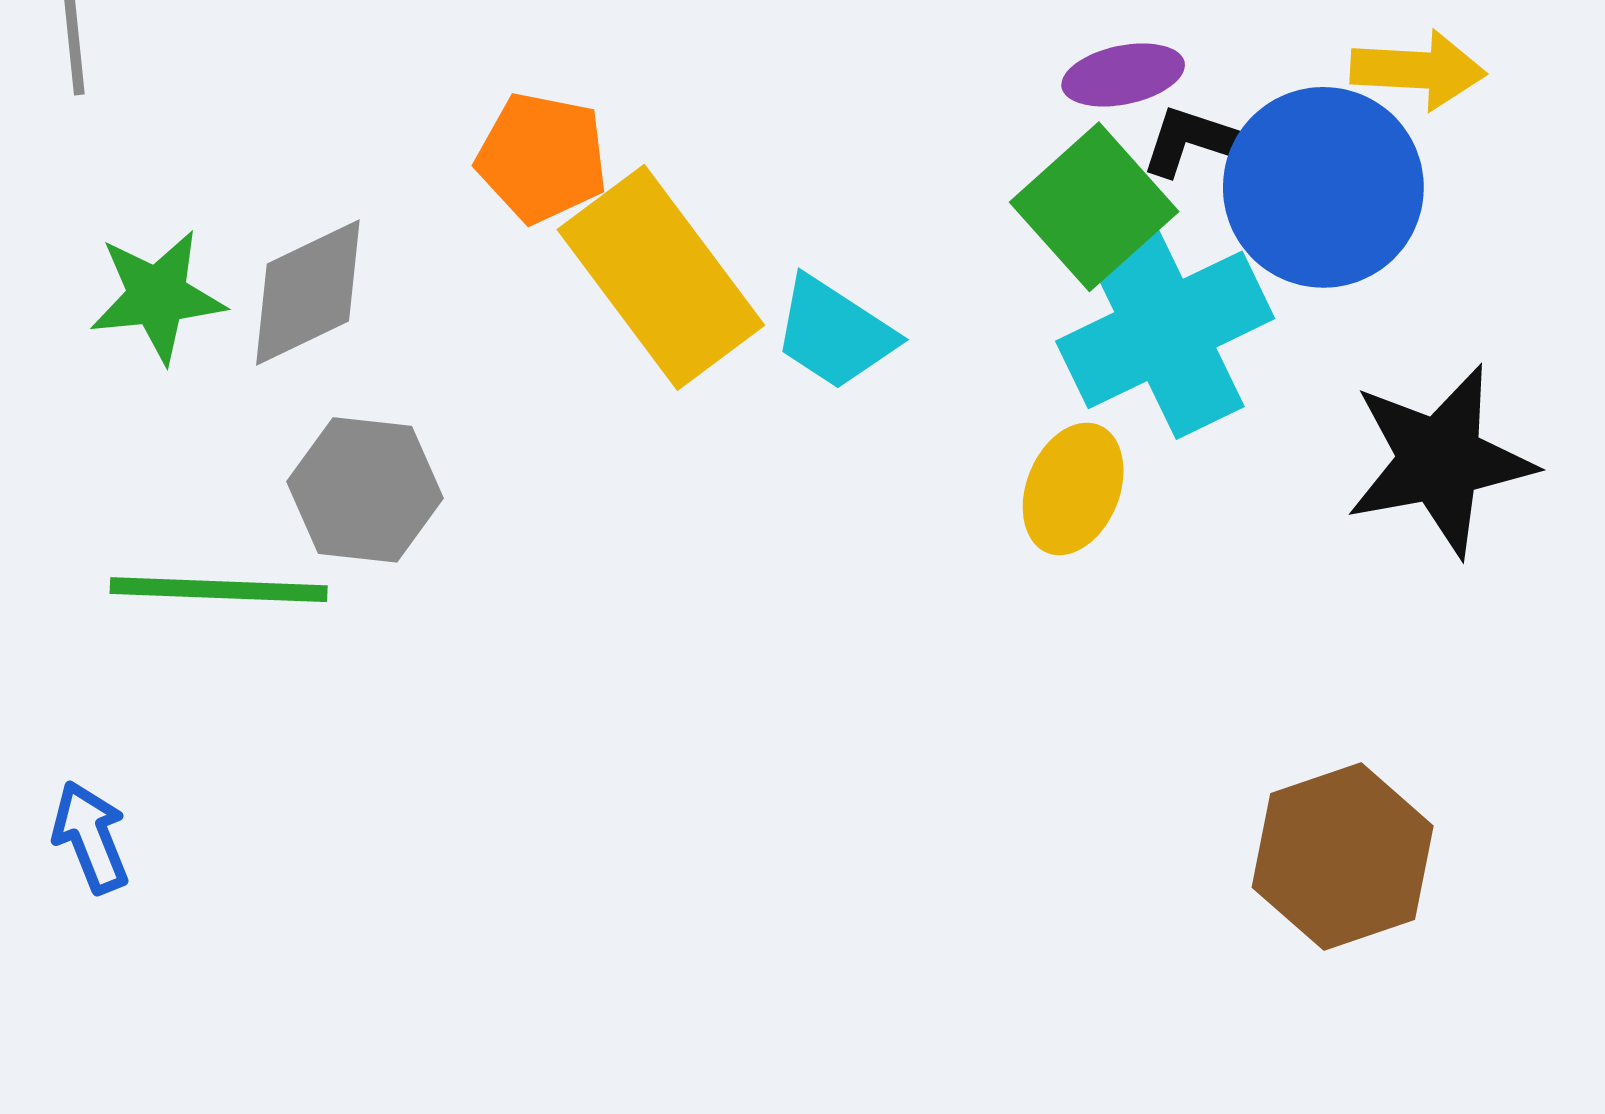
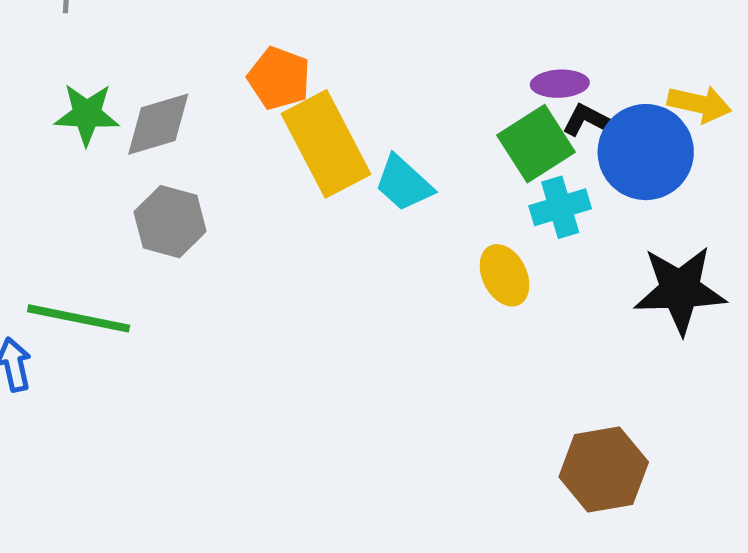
cyan cross: (1165, 330) -> (560, 207), size x0.6
yellow ellipse: (1073, 489) -> (504, 275), turned -58
green line: (219, 590) -> (79, 318), moved

